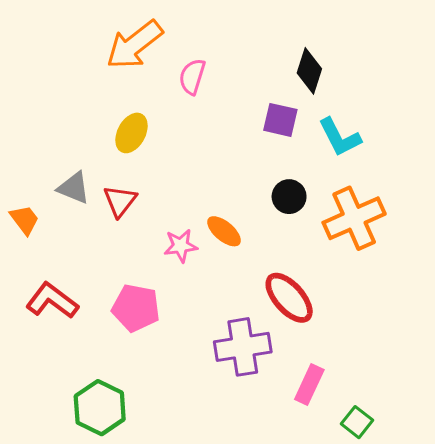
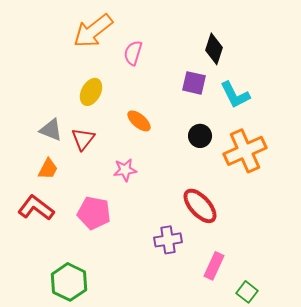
orange trapezoid: (25, 220) -> (48, 169), moved, turned 65
orange ellipse: (224, 231) -> (139, 121), moved
purple cross: (243, 347) -> (168, 240), size x0.7

